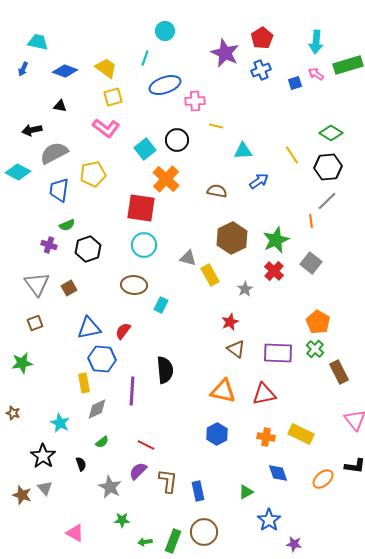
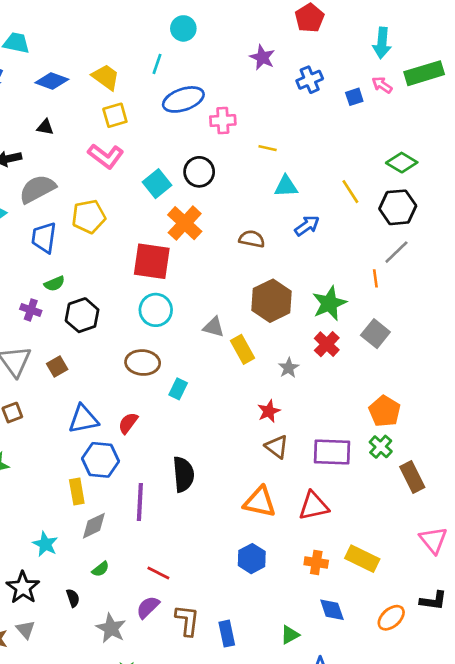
red pentagon: (262, 38) -> (310, 18), moved
purple star: (225, 53) -> (262, 57), size x0.7
yellow line: (216, 126) -> (268, 148), moved

